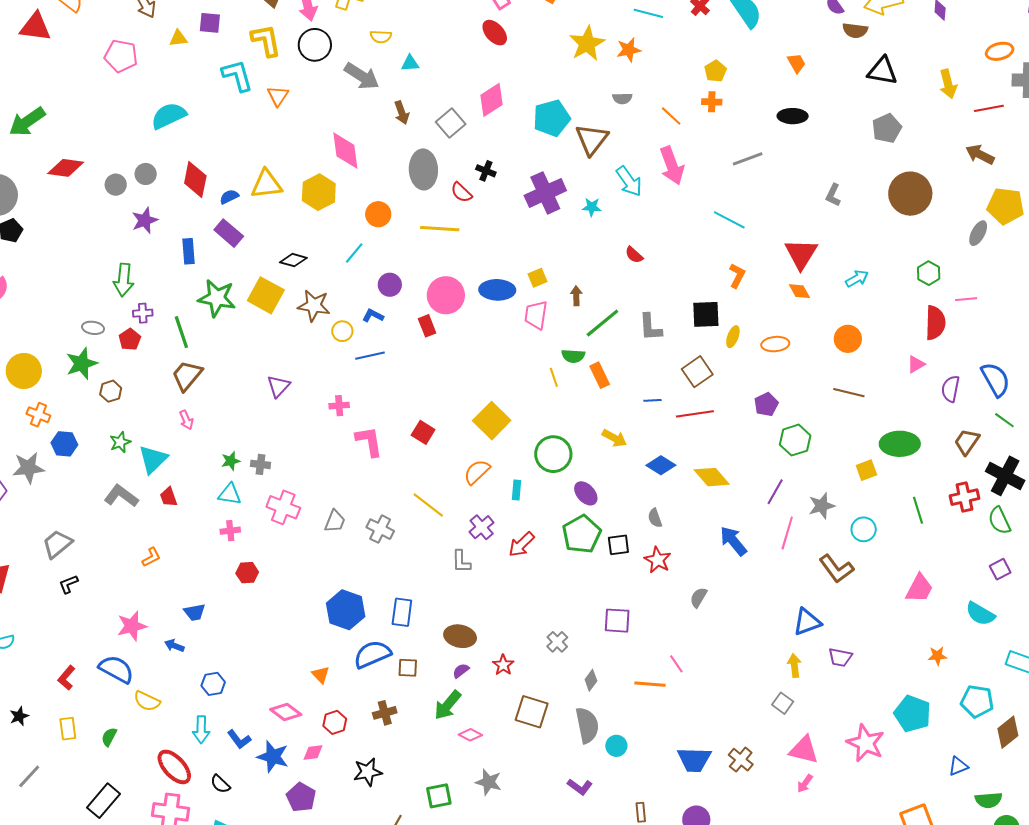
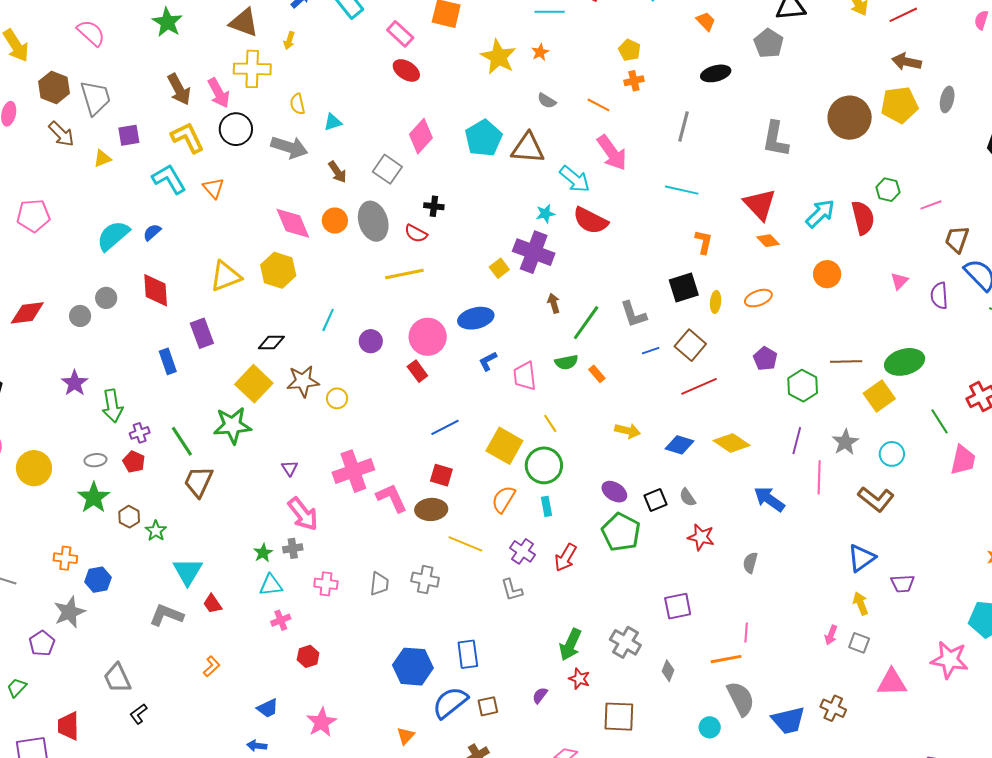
yellow semicircle: (381, 37) -> (297, 104), turned 90
orange star: (629, 50) -> (540, 52), size x0.7
pink pentagon: (121, 56) -> (33, 216), moved
gray semicircle: (622, 98) -> (547, 101), turned 48
gray pentagon: (887, 128) -> (769, 43), moved
brown triangle: (592, 139) -> (528, 148), turned -48
gray line: (748, 159) -> (683, 126), turned -40
purple cross: (545, 193) -> (534, 252), moved, turned -30
gray L-shape: (833, 195) -> (775, 139), size x1.6
blue semicircle: (229, 197) -> (152, 232), moved
yellow pentagon: (1006, 206) -> (899, 105), moved
orange circle: (378, 214) -> (335, 221), moved
purple star: (145, 220) -> (75, 383), moved
purple rectangle: (229, 233) -> (202, 333), turned 44
gray ellipse: (978, 233) -> (947, 99), moved
red semicircle: (634, 255) -> (591, 221), moved, size x1.8
yellow square: (538, 278) -> (499, 268), moved
cyan arrow: (857, 279) -> (820, 214), size x1.4
yellow square: (266, 295) -> (254, 384), turned 30
green star: (217, 298) -> (232, 425), moved
pink trapezoid: (536, 315) -> (525, 376), moved
blue L-shape: (373, 316) -> (488, 361), moved, turned -40
red semicircle: (935, 323) -> (863, 218), moved
blue line: (370, 356) -> (445, 427), moved
yellow circle: (24, 371) -> (34, 468), moved
orange rectangle: (600, 375) -> (597, 374), size x0.7
yellow line: (554, 377) -> (550, 423), moved
purple triangle: (278, 386) -> (290, 468), size x0.7
brown line: (849, 393) -> (846, 362), moved
blue line: (652, 400) -> (651, 351), moved
pink cross: (339, 406) -> (353, 471), size x2.0
pink arrow: (186, 420) -> (303, 514), moved, size x1.8
green star: (120, 442) -> (156, 531), moved
brown trapezoid: (967, 442) -> (957, 239), moved
green circle: (553, 454) -> (544, 465), moved
yellow square: (866, 470) -> (879, 396), size x1.4
pink cross: (283, 507) -> (326, 584), size x0.7
gray trapezoid: (57, 544) -> (117, 678), turned -60
black square: (618, 545) -> (656, 500), moved
pink trapezoid: (919, 588) -> (963, 460), moved
pink star: (132, 626) -> (322, 722), moved
brown ellipse: (460, 636) -> (431, 509), moved
gray cross: (557, 642) -> (625, 642), size x1.4
pink line: (676, 664) -> (746, 633), turned 54
orange triangle: (321, 675) -> (406, 736), turned 42
green arrow: (448, 705) -> (570, 645), moved
gray semicircle: (587, 725) -> (741, 699), moved
pink arrow: (805, 783) -> (831, 635), moved

